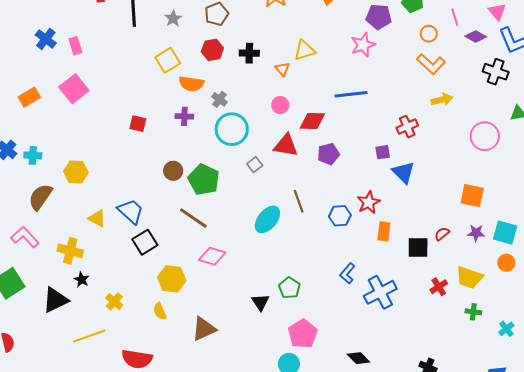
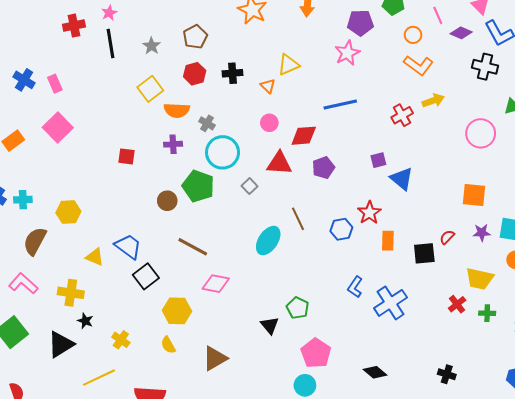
red cross: (407, 127) -> (402, 115), moved
green pentagon: (204, 180) -> (198, 186), moved
red cross: (439, 287) -> (457, 304), moved

